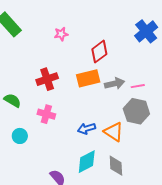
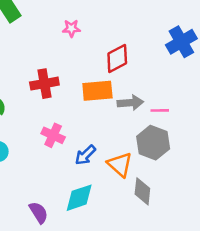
pink cross: (46, 114) -> (53, 135), moved
blue arrow: (86, 129) -> (85, 155), turned -36
gray diamond: (116, 166) -> (142, 191), moved

